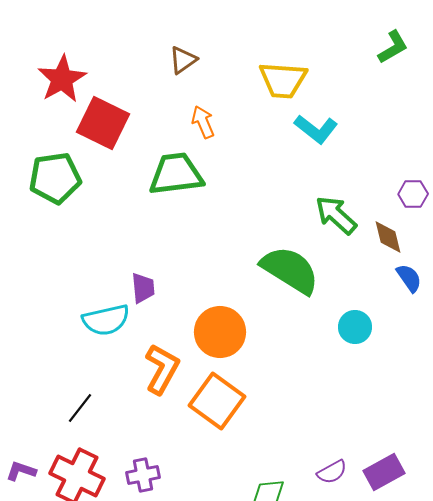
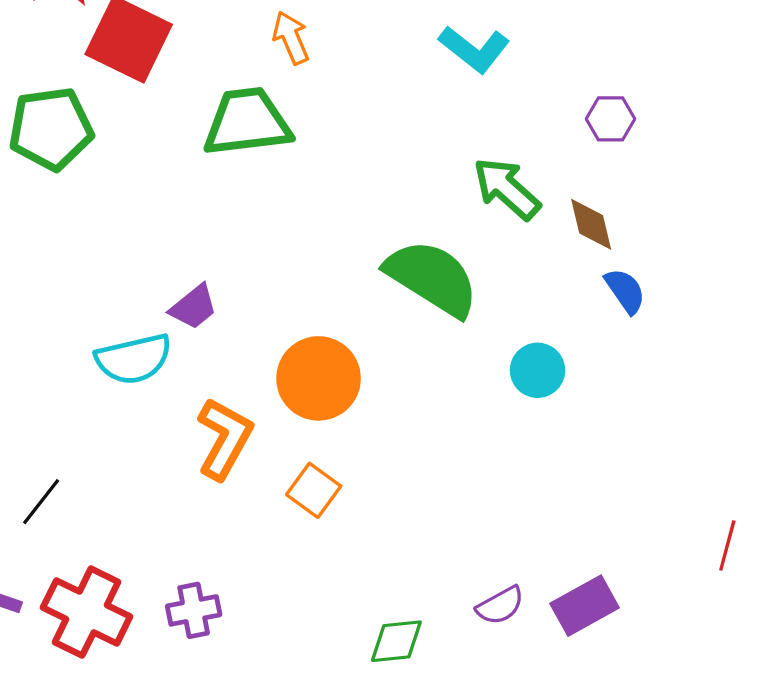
purple hexagon: (413, 194) -> (611, 119), moved
purple trapezoid: (143, 288) -> (194, 307), turned 56
orange square: (217, 401) -> (314, 490), size x0.6
black line: (80, 408) -> (41, 502), moved

